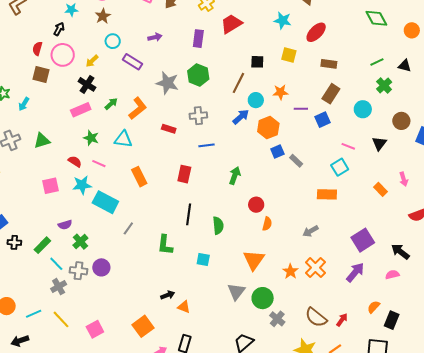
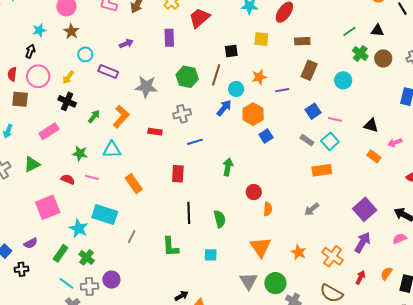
green hexagon: (198, 75) -> (187, 77), moved
pink rectangle: (81, 110) -> (49, 131), moved
blue square: (322, 120) -> (313, 111), moved
brown circle: (401, 121) -> (383, 58), moved
black triangle: (379, 144) -> (371, 125), moved, turned -42
gray rectangle: (296, 161) -> (307, 140), moved
pink arrow: (404, 179) -> (395, 143), turned 96
cyan star: (82, 185) -> (79, 228), moved, turned -30
pink square: (50, 186) -> (48, 207), size x1.4
purple semicircle: (65, 225) -> (31, 243), moved
green rectangle: (42, 245) -> (61, 253), moved
orange cross: (315, 268) -> (333, 256), moved
red arrow: (342, 320) -> (360, 277), moved

